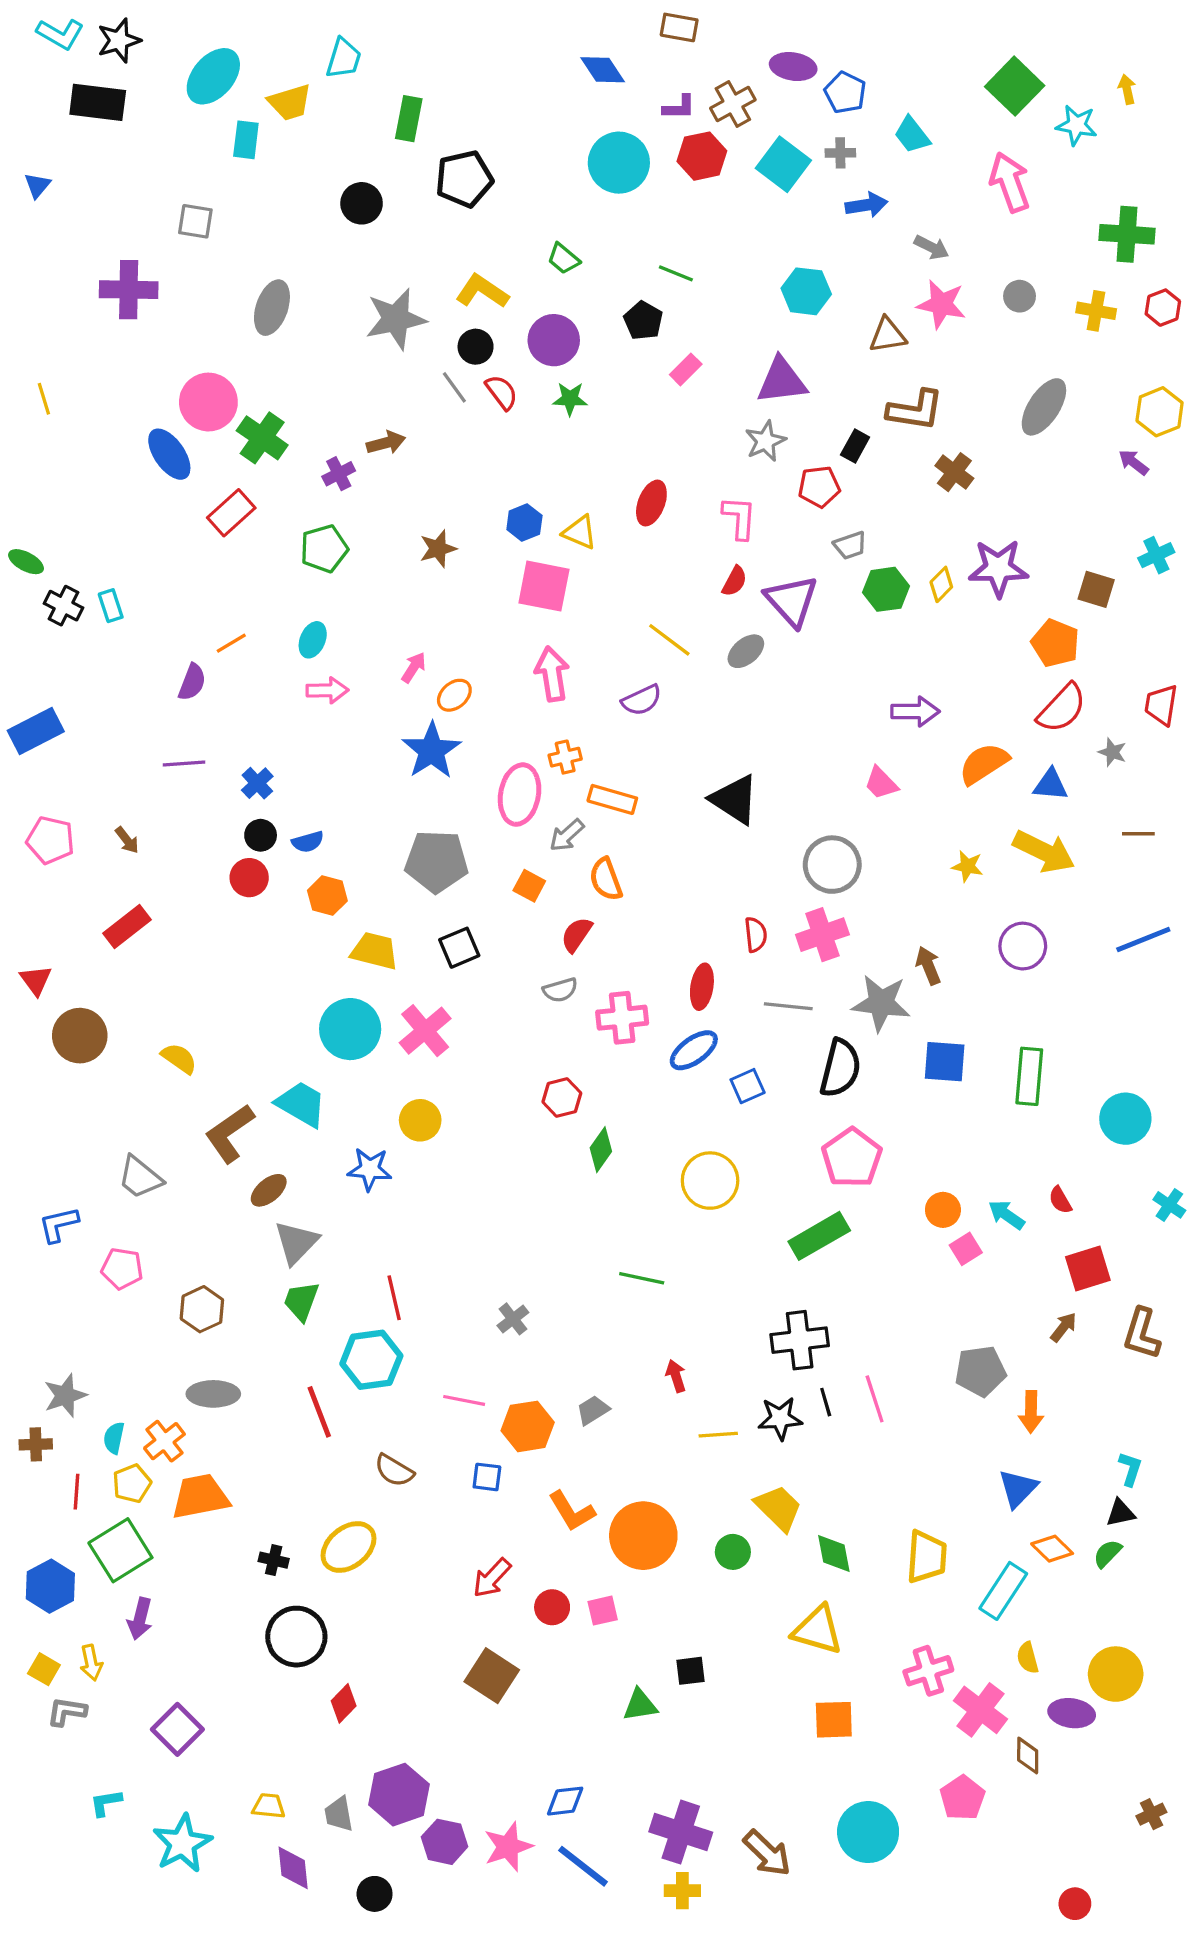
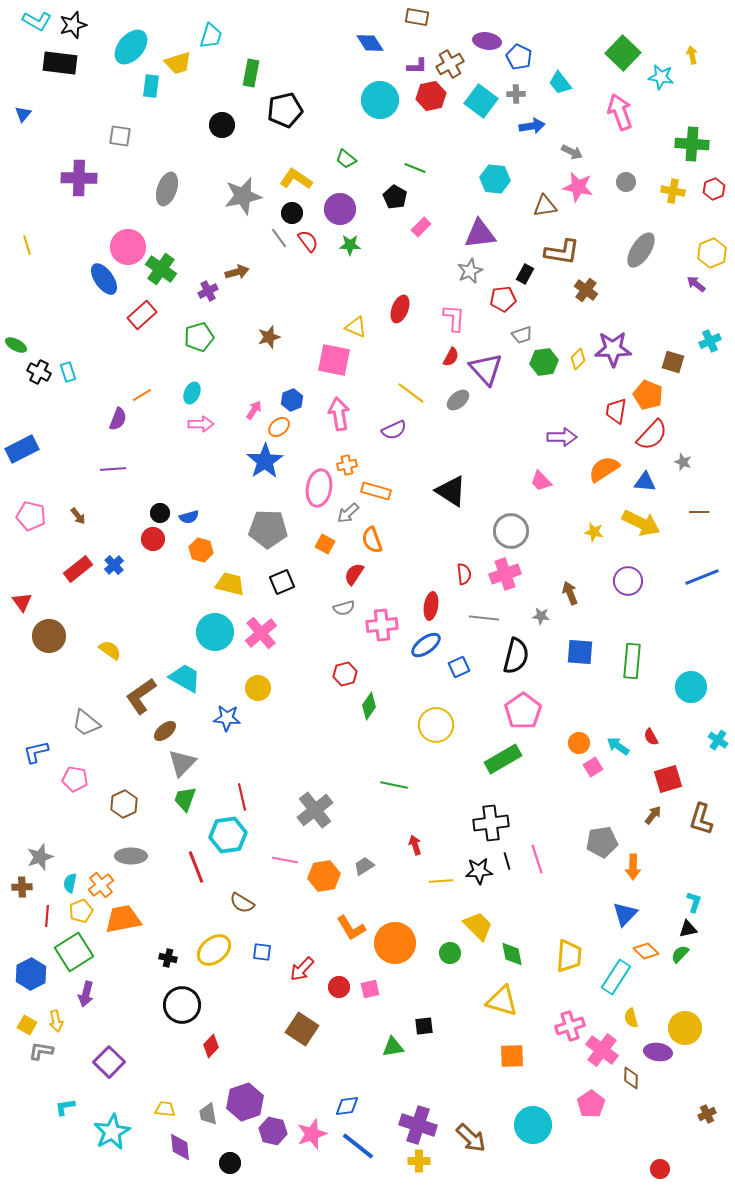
blue hexagon: (524, 523) -> (292, 400), moved
red trapezoid: (1161, 705) -> (616, 411), moved
blue cross: (257, 783) -> (114, 565), moved
gray star: (881, 1003) -> (541, 616), size x0.5
gray cross: (513, 1319) -> (315, 810), size x1.8
blue square: (487, 1477) -> (262, 952), moved

